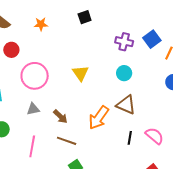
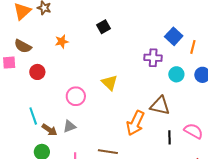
purple cross: (124, 42) -> (153, 58), moved
cyan circle: (124, 73) -> (176, 74), moved
pink circle: (35, 76) -> (76, 96), moved, size x0.7
brown arrow: (60, 116) -> (49, 130), moved

